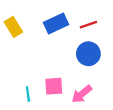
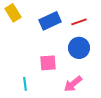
yellow rectangle: (13, 27) -> (13, 13), moved
pink square: (54, 86) -> (48, 63), moved

